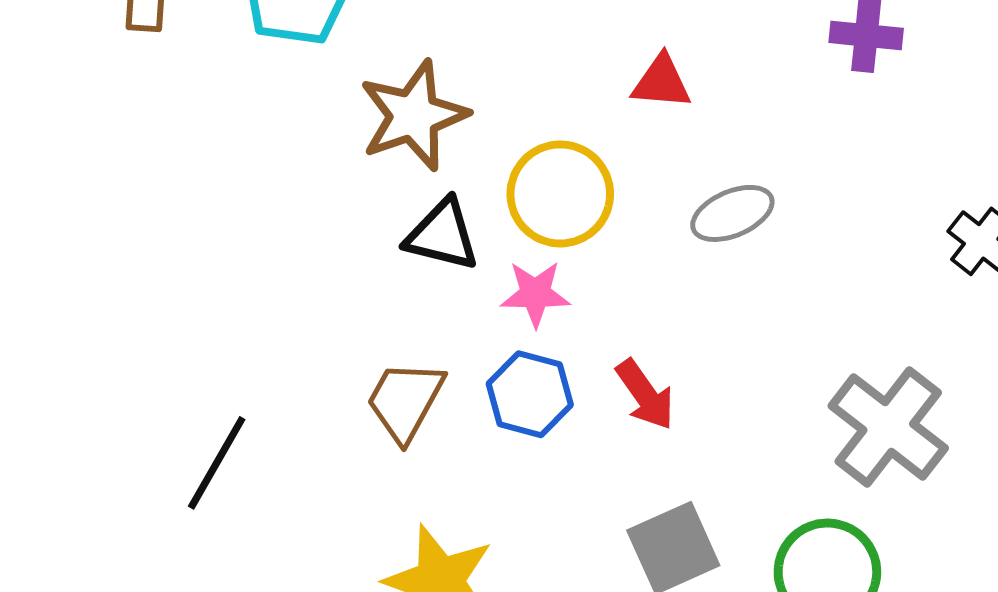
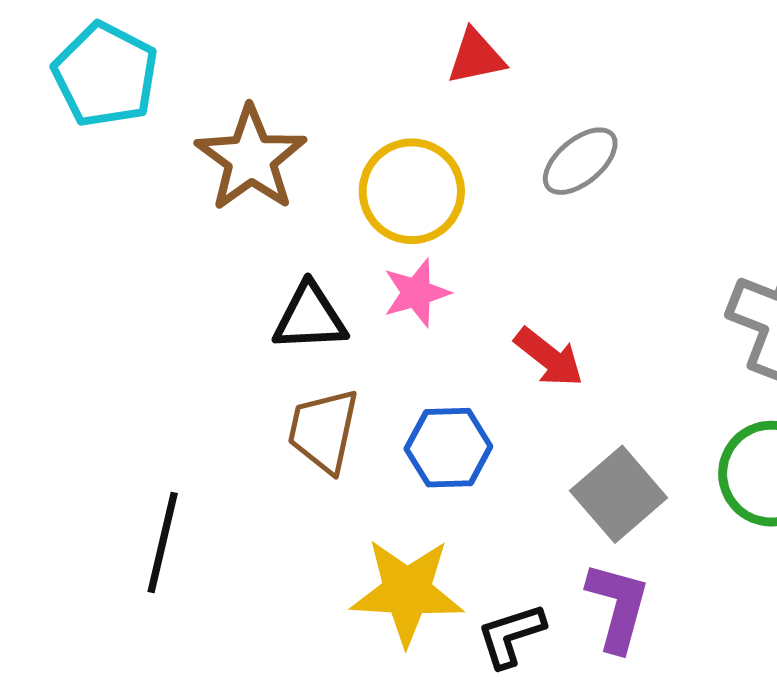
black triangle: (442, 235) -> (310, 317), moved
blue hexagon: (530, 394) -> (448, 448), moved

